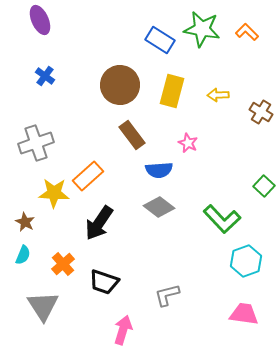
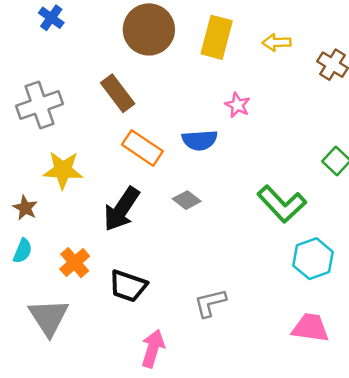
brown rectangle: (132, 135) -> (118, 93), moved
orange rectangle: (88, 176) -> (142, 148), moved, turned 76
gray diamond: (159, 207) -> (187, 200), moved, size x0.7

